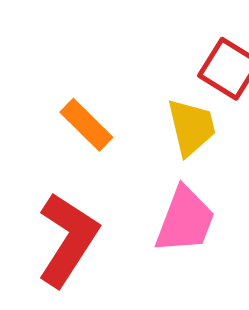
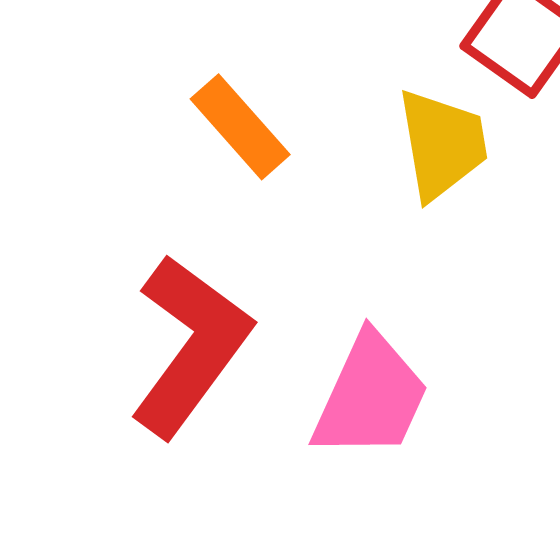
pink trapezoid: (185, 220) -> (371, 396), moved

